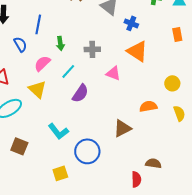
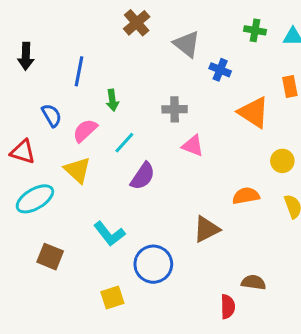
blue semicircle: (20, 44) -> (52, 115), moved
gray cross: (92, 49) -> (175, 109), moved
orange triangle: (137, 51) -> (254, 112), moved

